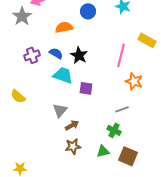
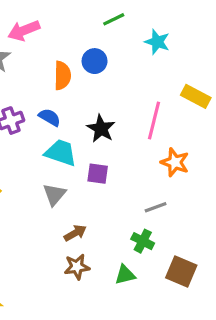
blue circle: (88, 11) -> (95, 61), moved
orange semicircle: (64, 27) -> (62, 76), turned 102
black star: (79, 55) -> (101, 129), moved
gray triangle: (60, 110) -> (54, 194), moved
brown square: (128, 156) -> (181, 272), moved

